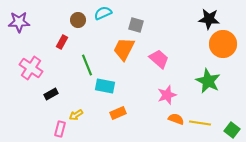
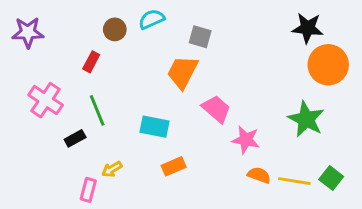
pink trapezoid: (159, 59) -> (216, 109), moved
green line: (87, 65) -> (97, 110), moved
pink star: (167, 95) -> (246, 140), turned 30
green square: (232, 130) -> (331, 178), moved

